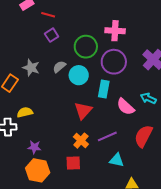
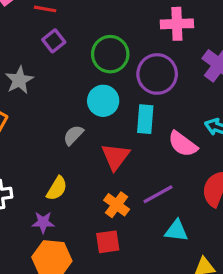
pink cross: (115, 31) -> (177, 24), moved
gray semicircle: (59, 67) -> (73, 135), moved
gray star: (31, 68) -> (19, 80), moved, turned 30
yellow semicircle: (25, 112) -> (57, 188), moved, turned 140

